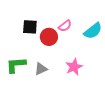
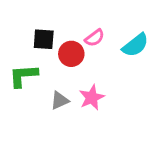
green L-shape: (16, 65) -> (23, 76), moved
pink star: (74, 67) -> (92, 98), moved

